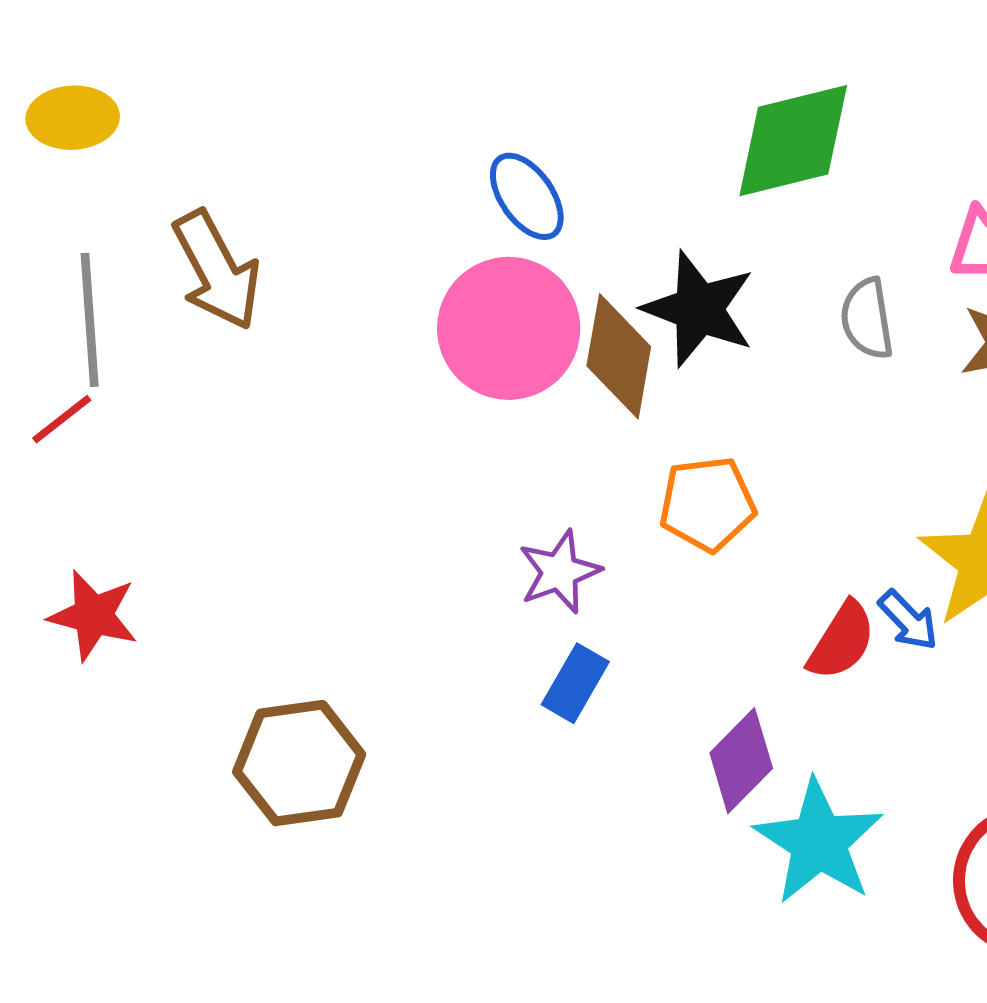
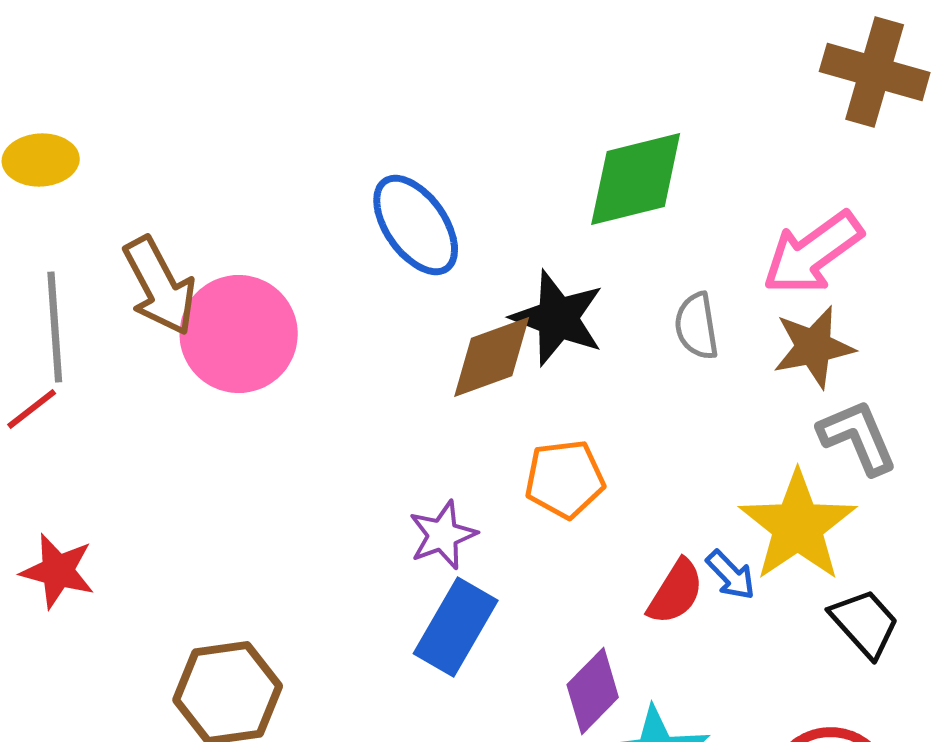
blue ellipse: (527, 196) -> (416, 225), size x1.4
pink circle: (509, 328) -> (239, 334), moved
brown diamond: (619, 356) -> (492, 357), turned 60
blue rectangle: (575, 683) -> (456, 627), size x1.5

